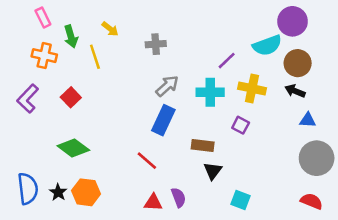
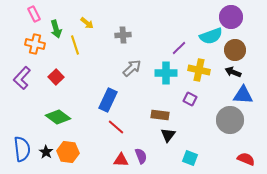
blue rectangle: (163, 120) -> (108, 100), moved
blue triangle: (308, 120) -> (243, 95), size x1.5
gray circle: (317, 158) -> (230, 120), moved

